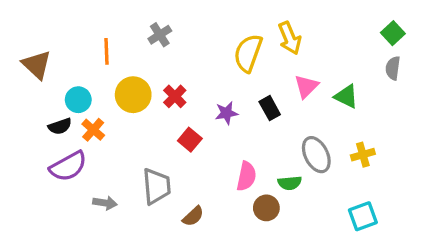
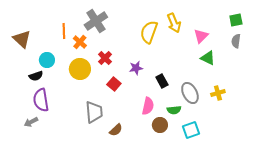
green square: (393, 33) -> (236, 20), turned 32
gray cross: (160, 35) -> (96, 21), size x1.6
pink triangle: (306, 86) -> (201, 36), moved
yellow circle: (133, 95) -> (80, 69), moved
black rectangle: (270, 108) -> (162, 81), moved
orange cross: (93, 130) -> (80, 42), moved
purple semicircle: (68, 166) -> (41, 100), turned 110
gray arrow: (105, 203) -> (31, 122), moved, turned 144
cyan square: (363, 216) -> (191, 130), moved

